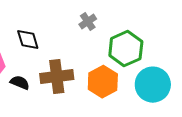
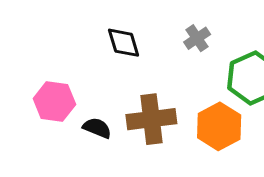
black diamond: (28, 40) -> (124, 43), moved

